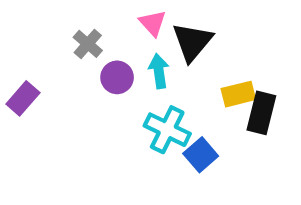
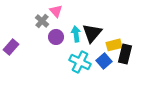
pink triangle: (153, 23) -> (56, 11), moved
black triangle: (192, 42) -> (92, 33), moved
blue square: (201, 155) -> (104, 61), moved

